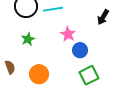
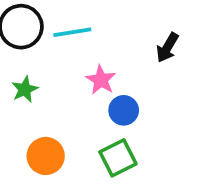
green square: (89, 75) -> (118, 158), moved

